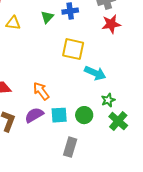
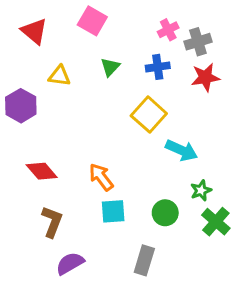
blue cross: (70, 11) -> (158, 67), moved
yellow square: (73, 49) -> (149, 115), turned 30
purple semicircle: (34, 115) -> (70, 263), moved
cyan square: (59, 115) -> (113, 211), moved

